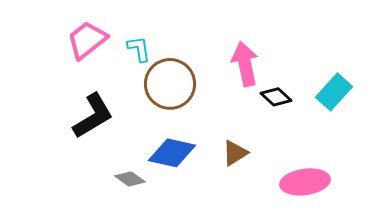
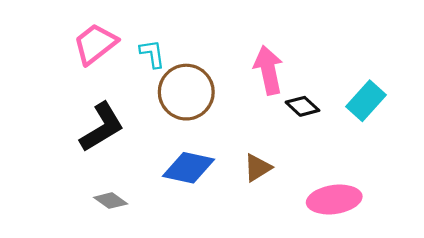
gray diamond: (130, 179) -> (111, 201), moved

